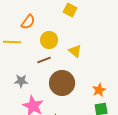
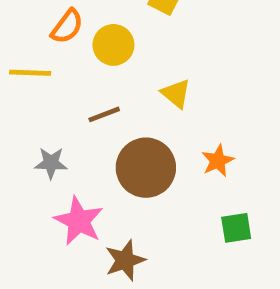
yellow circle: (49, 40) -> (113, 45), moved
orange star: (99, 90) -> (218, 161), moved

